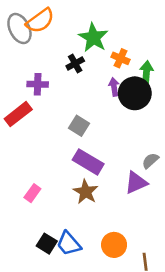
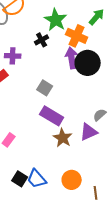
orange cross: (121, 58) -> (77, 36), size x1.5
green arrow: (146, 73) -> (97, 17), moved, turned 36
purple arrow: (114, 87) -> (72, 58), size x1.5
brown star: (86, 192) -> (63, 138), moved

